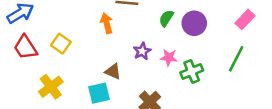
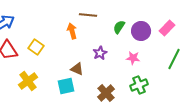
pink rectangle: (245, 19) -> (167, 28), moved
pink star: (169, 58) -> (133, 58), moved
green cross: (192, 71) -> (139, 85), moved

